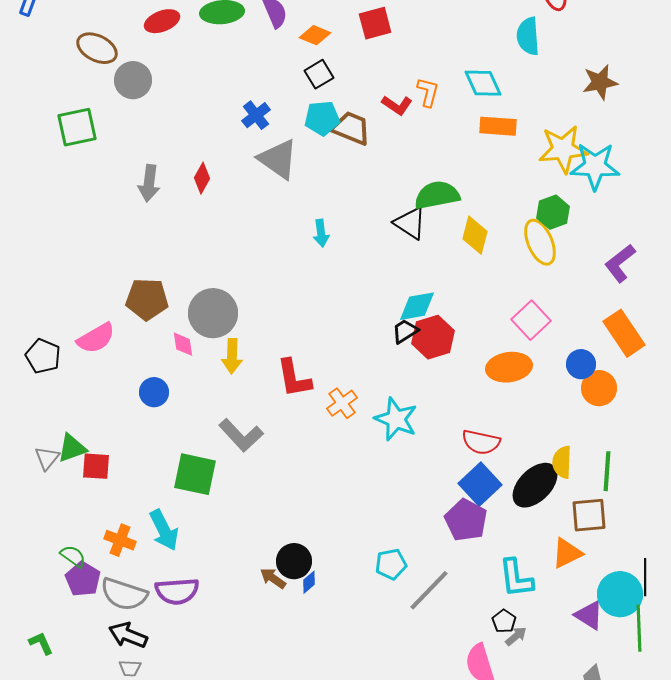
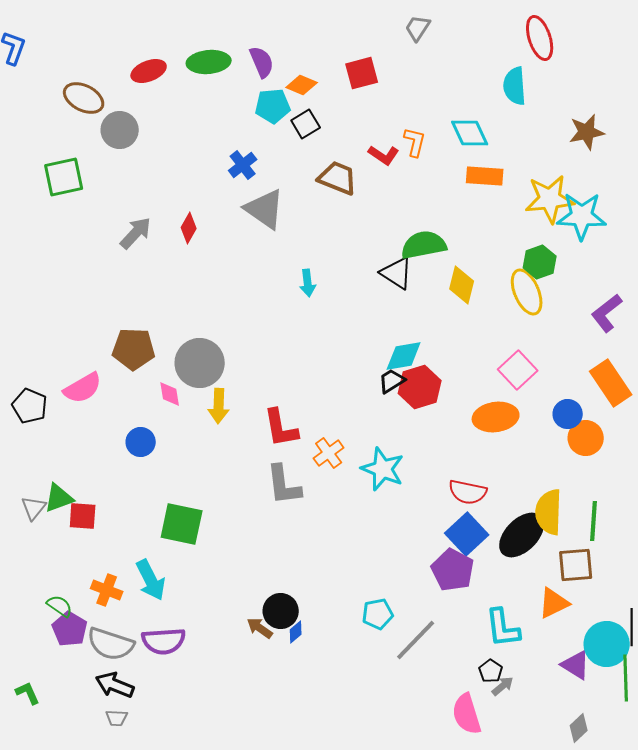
cyan pentagon: (322, 118) -> (273, 106), moved
gray arrow: (149, 183) -> (136, 233), turned -144
gray L-shape: (241, 435) -> (284, 485), moved, turned 36
yellow semicircle: (562, 462) -> (549, 512), size x1.4

